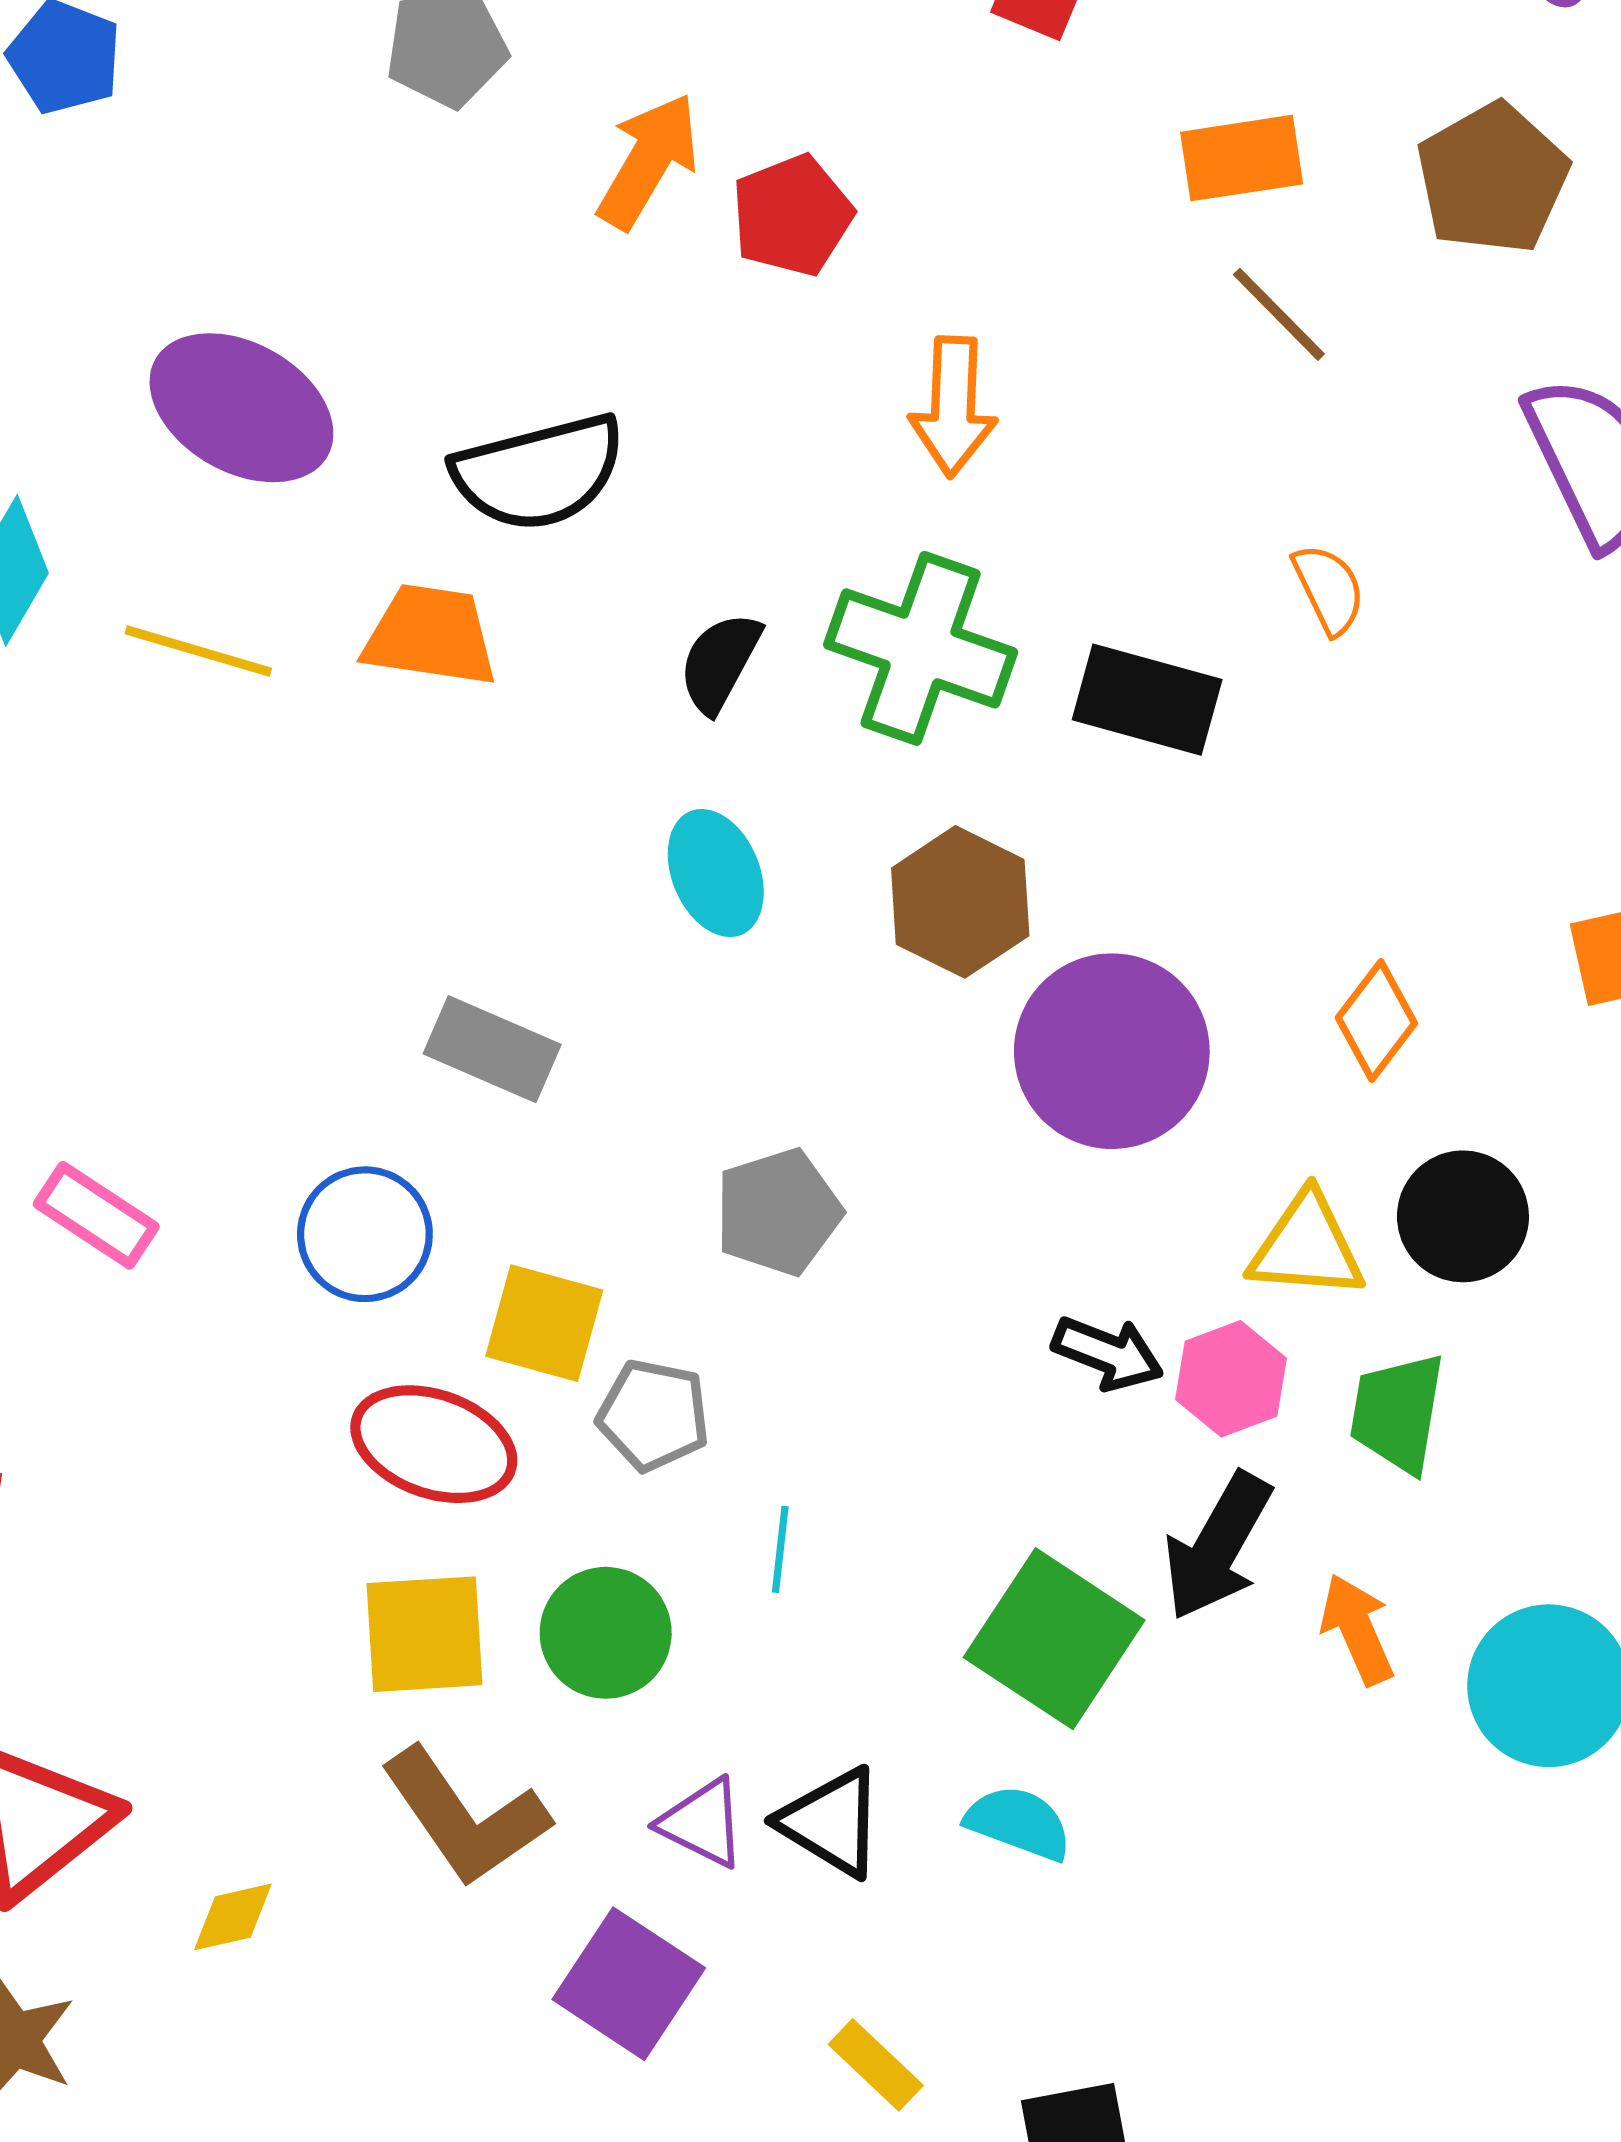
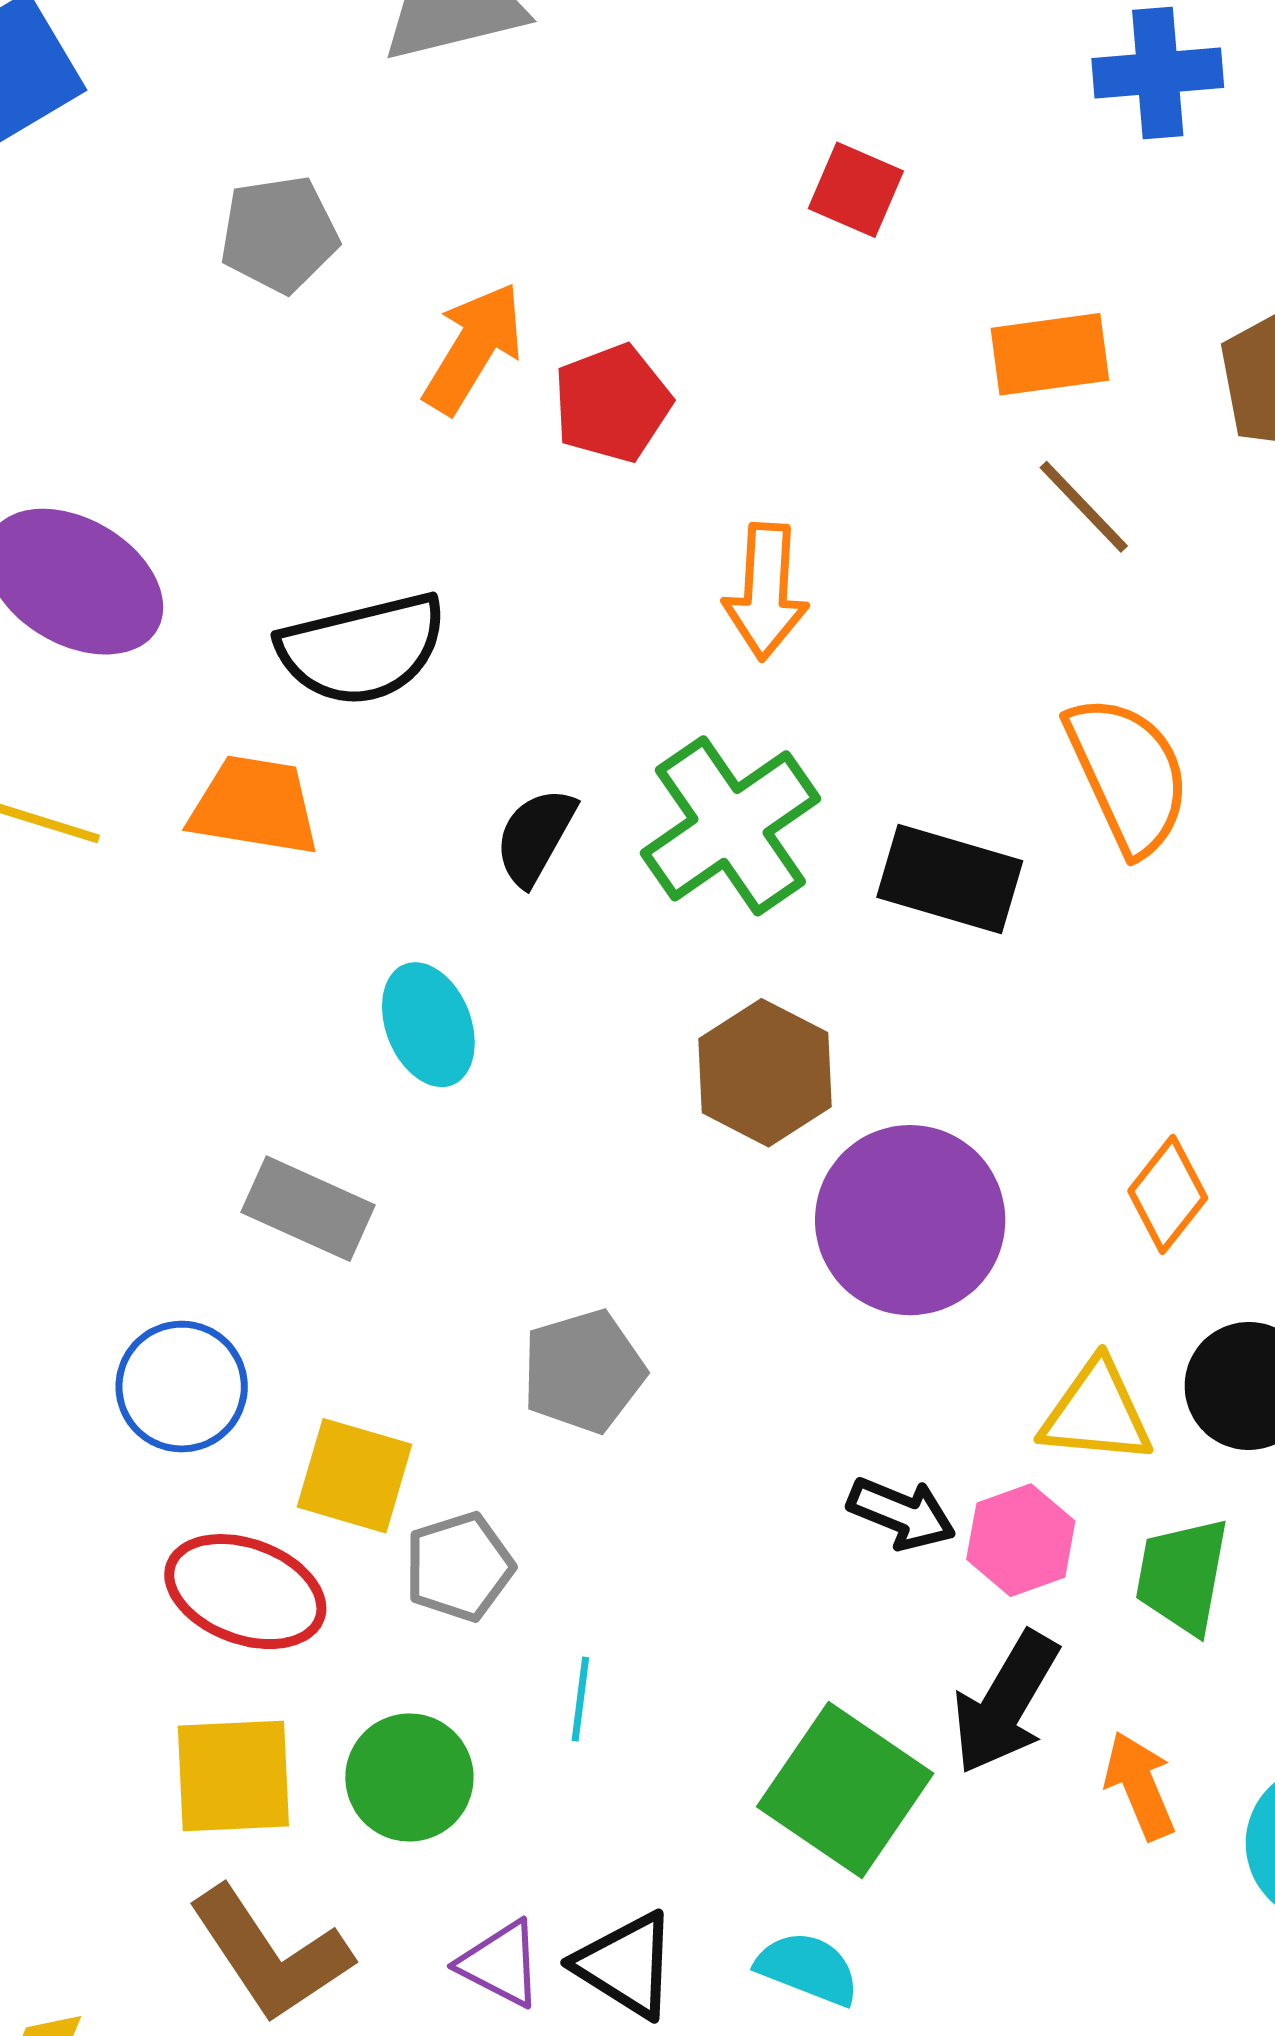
orange semicircle: (1329, 589) -> (1128, 774), size x1.8
green cross: (921, 648) -> (730, 826), turned 35
cyan ellipse: (716, 873) -> (428, 1025), moved
gray pentagon: (653, 1415) -> (459, 1567), turned -30

